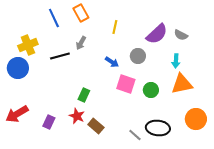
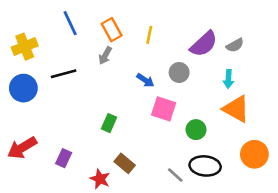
orange rectangle: (81, 13) -> (112, 30), moved
gray semicircle: (181, 35) -> (235, 45), turned -56
yellow cross: (28, 45) -> (25, 47), moved
black line: (60, 56) -> (64, 74), moved
orange triangle: (182, 84) -> (236, 109), turned 40
green circle: (151, 90) -> (196, 130), moved
red star: (77, 116) -> (100, 179), moved

